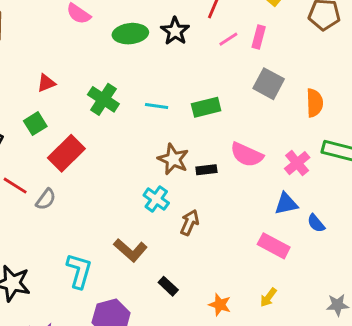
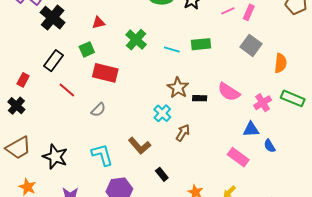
green rectangle: (206, 107) -> (201, 44), moved
red rectangle: (66, 153) -> (105, 73), turned 50
gray semicircle: (46, 199) -> (98, 110), moved
cyan L-shape: (79, 271) -> (102, 155), turned -40

